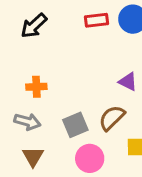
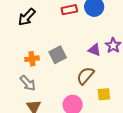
gray arrow: (27, 122) -> (28, 83), turned 36
gray square: (75, 125) -> (58, 55), moved

